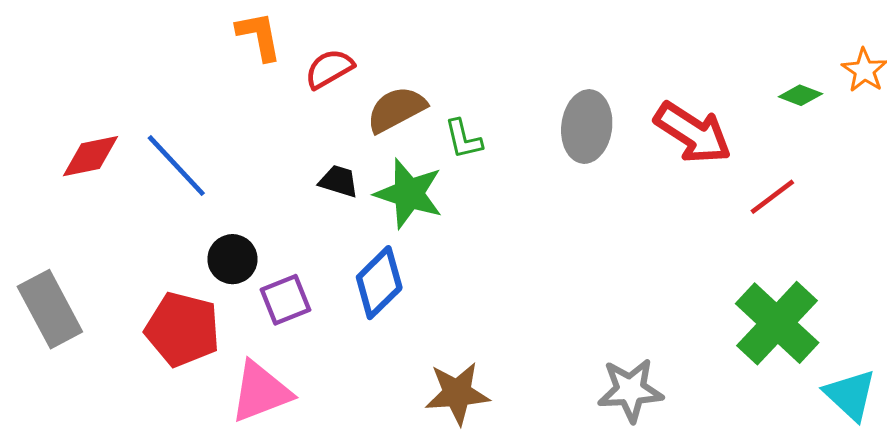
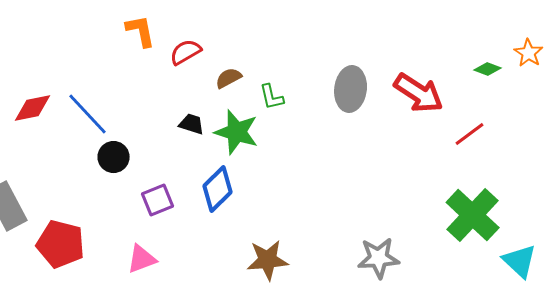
brown semicircle: (396, 109) -> (229, 78), size x0.7
black circle: (232, 259) -> (114, 157), moved
red pentagon: (183, 329) -> (61, 244), moved
pink triangle: (261, 392) -> (142, 259), size x0.7

